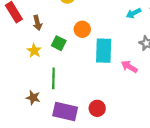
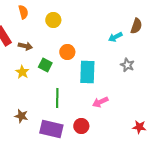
brown arrow: (37, 23) -> (25, 46), turned -64
pink arrow: (129, 67) -> (100, 102), moved, turned -56
green line: (53, 78) -> (57, 98), moved

